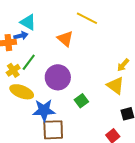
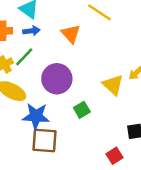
blue arrow: (21, 36) -> (31, 31), moved
yellow triangle: (115, 86) -> (113, 85), moved

